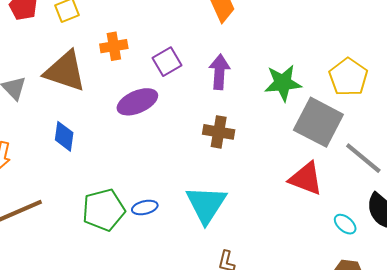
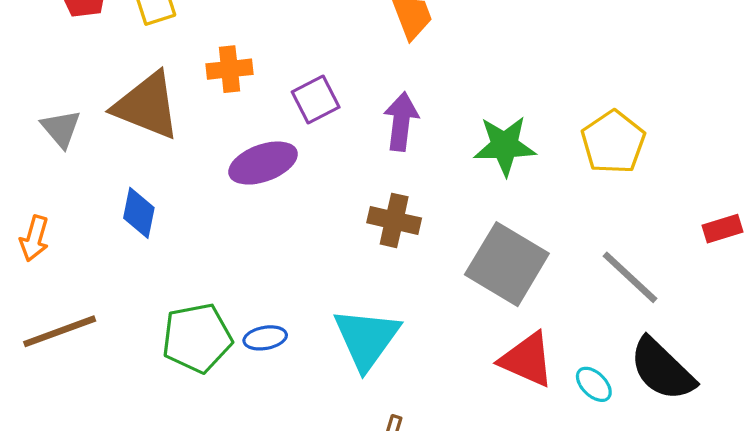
gray square: (318, 122) -> (507, 264), moved
red triangle: (306, 179) -> (527, 360), moved

